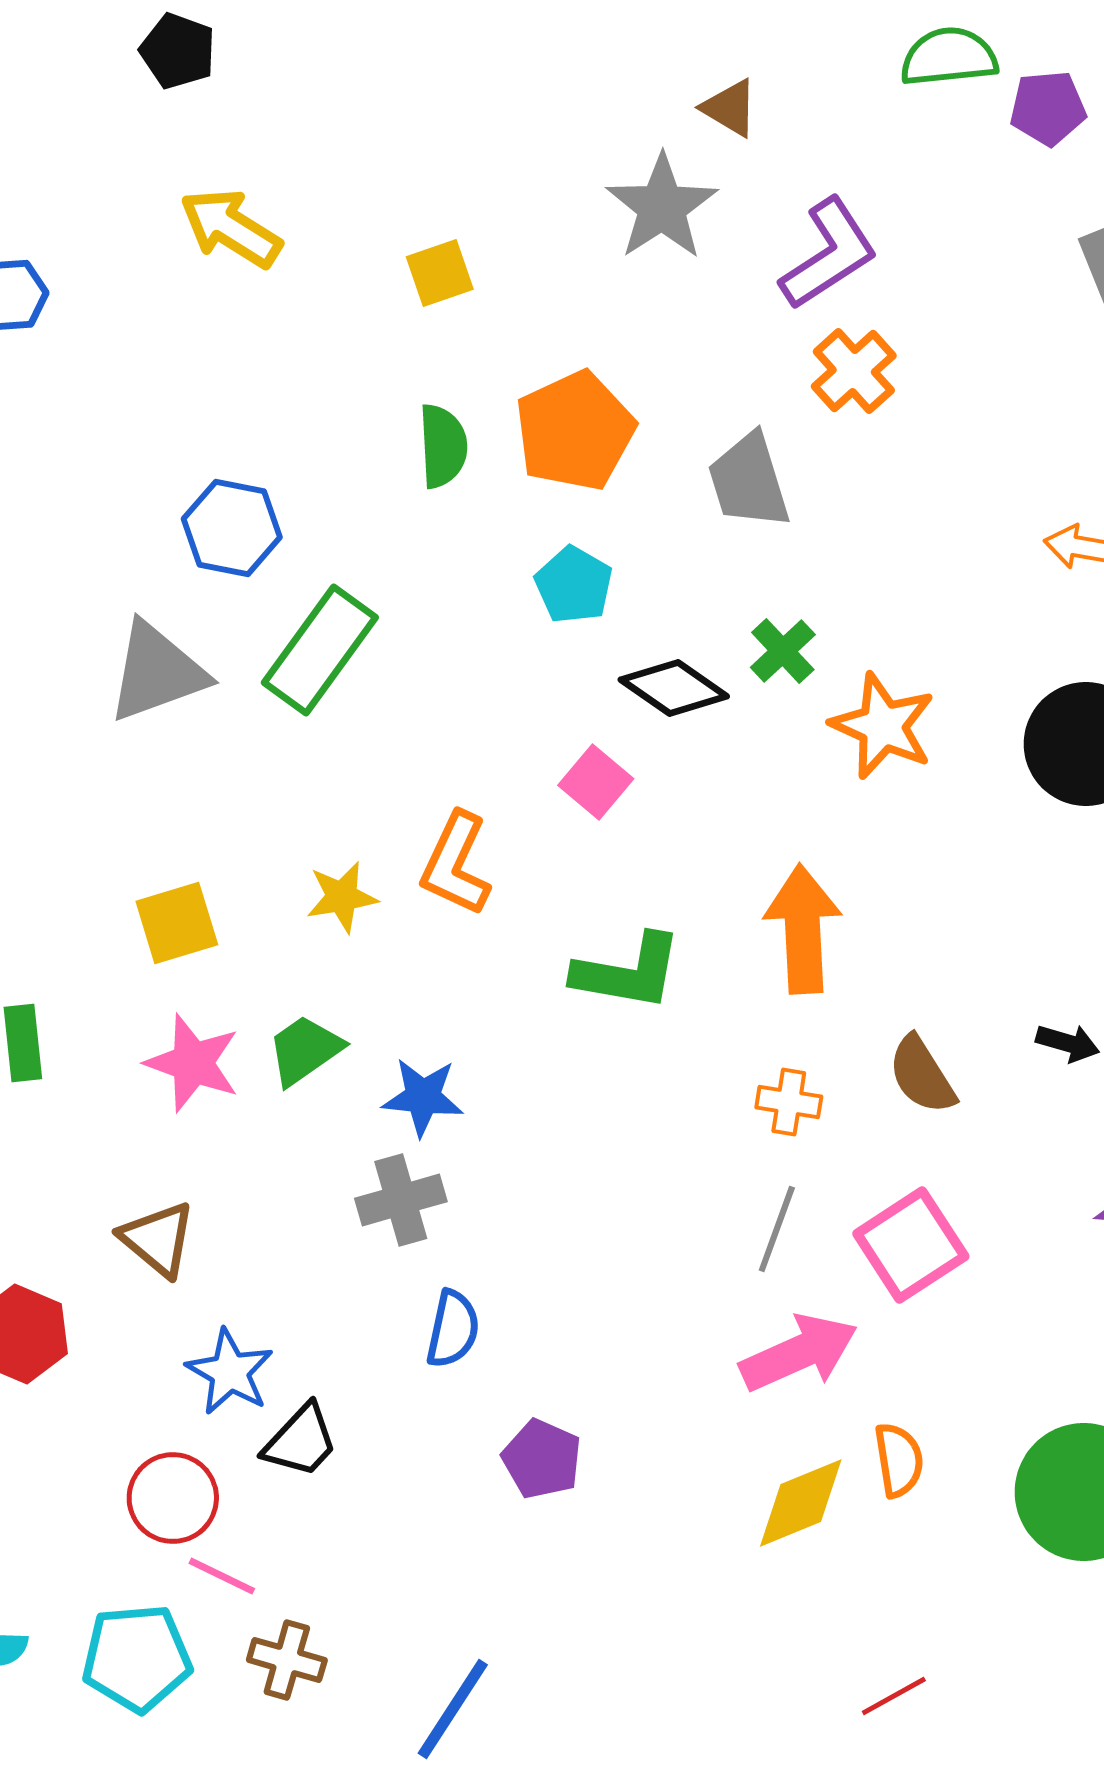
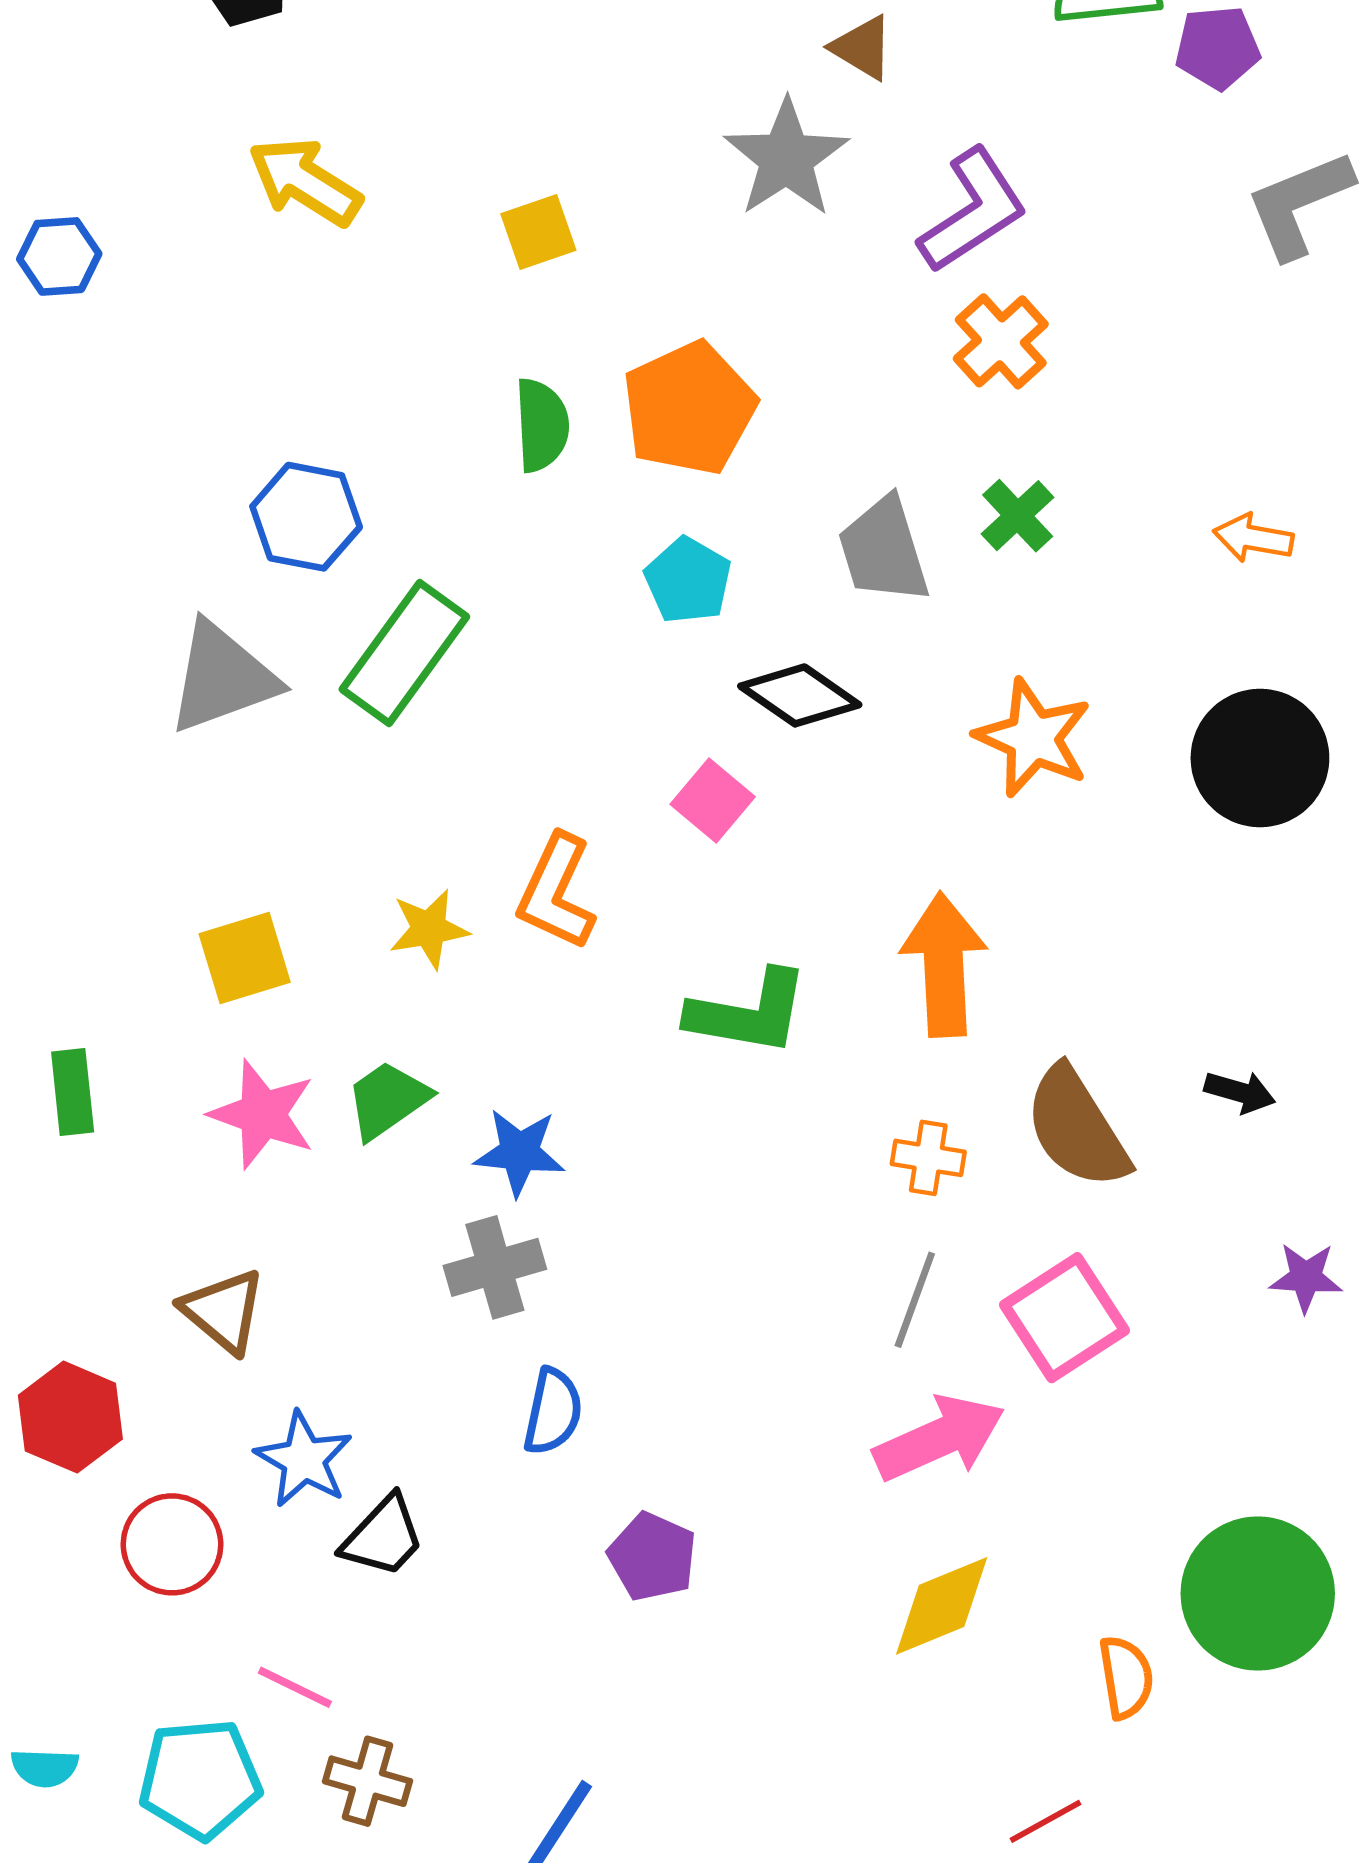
gray trapezoid: (749, 481) -> (884, 550), moved
green cross: (783, 651) -> (1018, 516), moved
brown semicircle: (922, 1075) -> (1077, 1128), size x1.4
orange semicircle: (899, 1460) -> (1126, 1677), moved
red circle: (173, 1498) -> (172, 1544), moved

